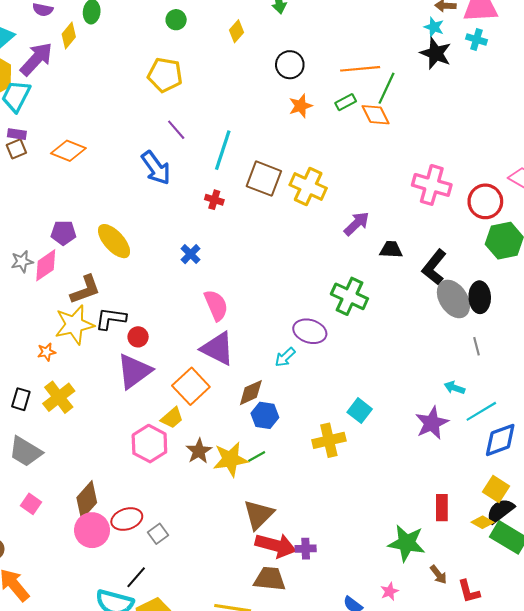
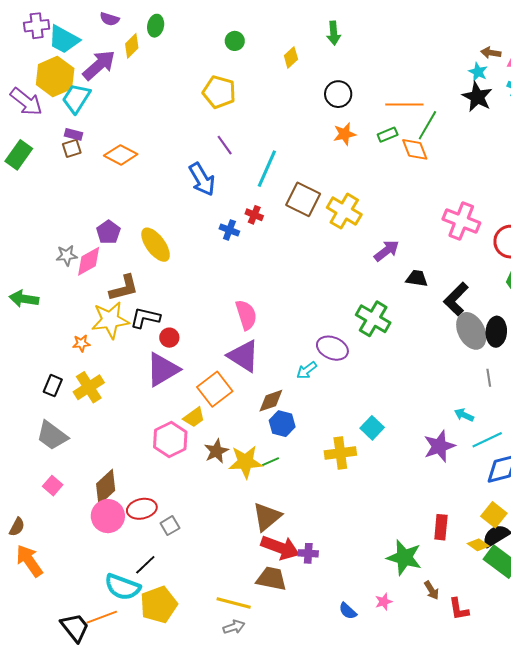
purple pentagon: (63, 233) -> (108, 232), turned 30
blue cross: (191, 254) -> (229, 230), moved, turned -30

